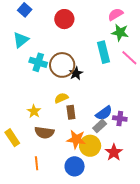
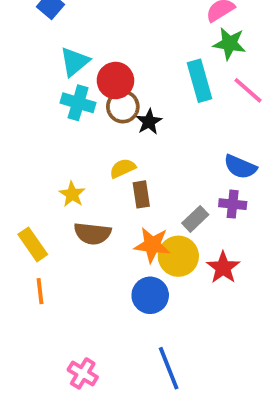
red circle: (64, 19) -> (115, 80), moved
cyan triangle: (21, 40) -> (74, 62), moved
brown circle: (62, 65) -> (123, 107), size x0.7
blue semicircle: (104, 113) -> (240, 167), moved, turned 60
orange line: (37, 163) -> (40, 291), moved

